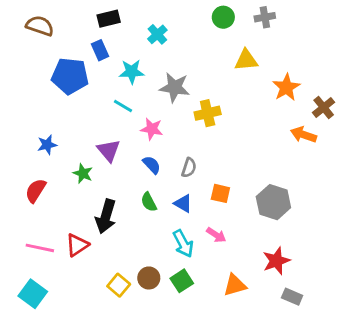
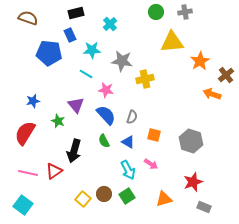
yellow triangle: (246, 60) -> (172, 42), size x1.4
blue semicircle: (152, 165) -> (106, 115), size x1.5
red semicircle: (36, 191) -> (25, 133), size x1.4

